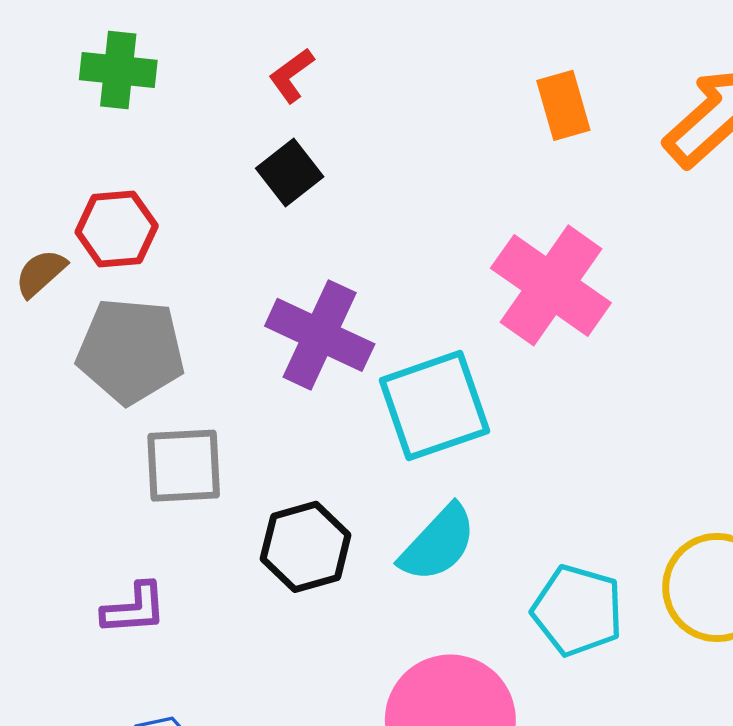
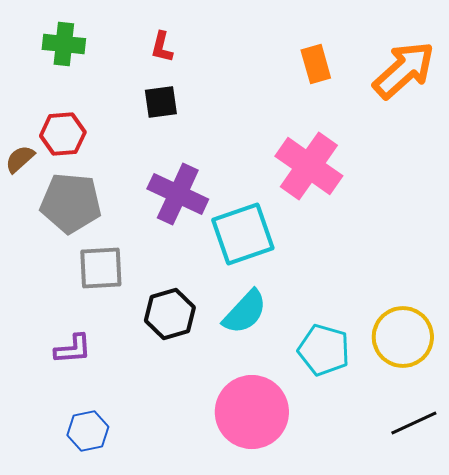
red L-shape: (291, 75) -> (162, 47), turned -40
black square: (290, 172) -> (161, 102), turned 30

